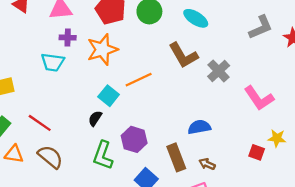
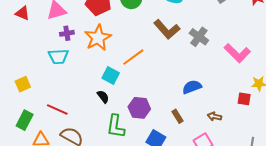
black semicircle: (95, 118) -> (103, 97), turned 120
brown rectangle: (176, 157) -> (177, 116), size x0.6
brown arrow: (207, 164) -> (214, 116), moved

